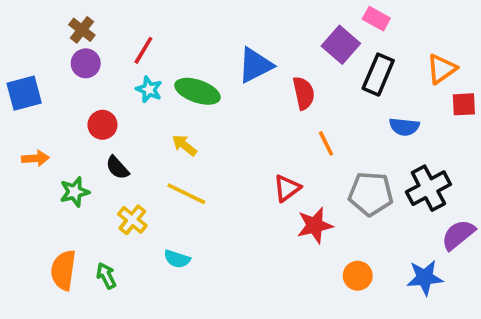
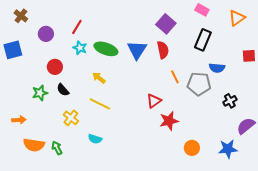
brown cross: (82, 30) -> (21, 16), moved
purple square: (341, 45) -> (166, 24), moved
blue triangle: (255, 65) -> (137, 50), moved, turned -30
orange triangle: (442, 69) -> (237, 18), moved
orange arrow: (35, 158) -> (19, 120), moved
black cross: (428, 188) -> (230, 101), size x0.6
green star: (75, 192) -> (40, 93), moved
gray pentagon: (371, 194) -> (199, 84), moved
orange semicircle: (63, 270) -> (34, 145), turned -90

